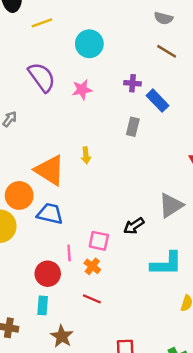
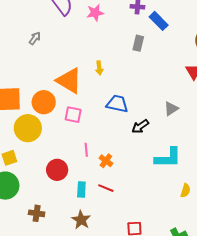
gray triangle: (171, 205) -> (171, 109), size x0.7
blue trapezoid: (50, 214) -> (117, 104), moved
pink square: (99, 241) -> (73, 115), moved
red circle: (48, 274) -> (57, 170), moved
cyan rectangle: (43, 305) -> (81, 190), moved

